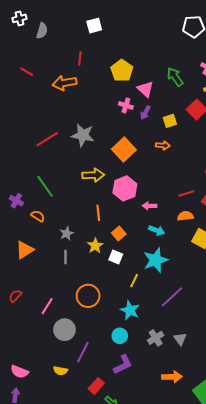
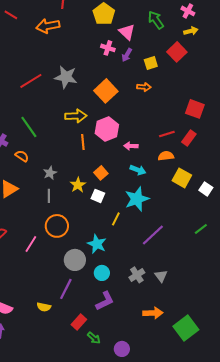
orange line: (98, 213) -> (83, 142), moved
orange circle: (88, 296) -> (57, 226), moved
cyan star: (130, 310) -> (97, 244), moved
gray circle: (64, 330) -> (75, 260), moved

